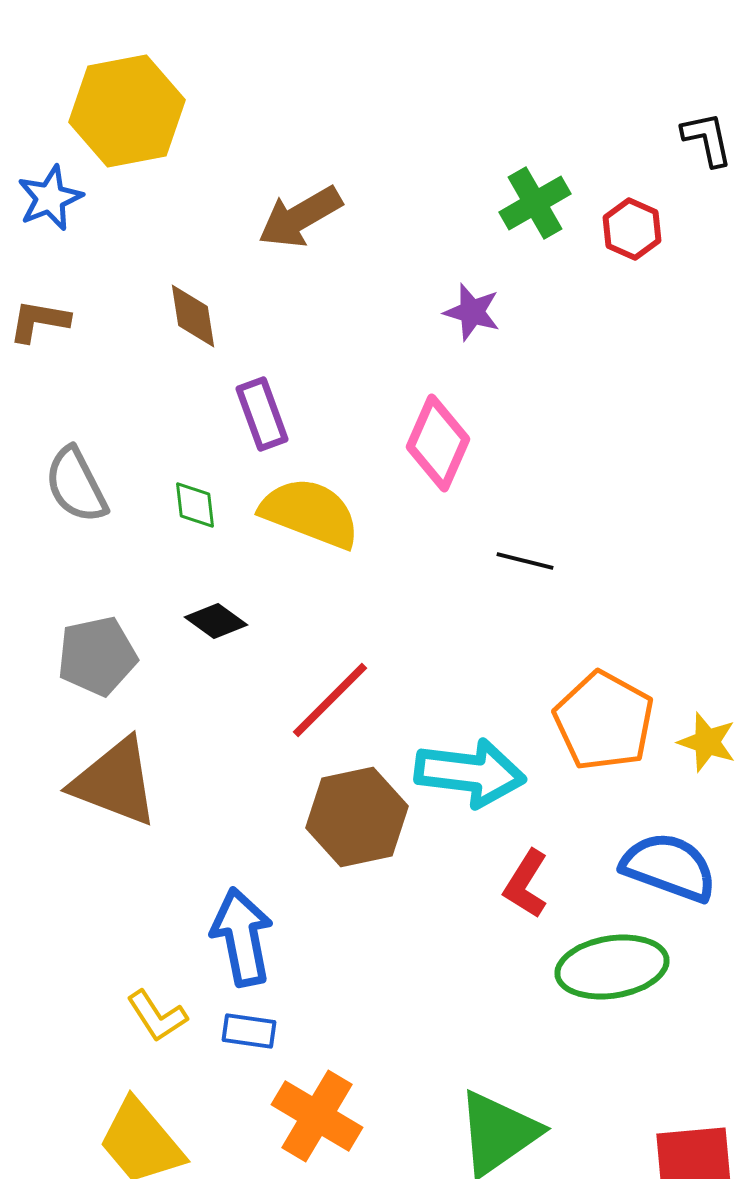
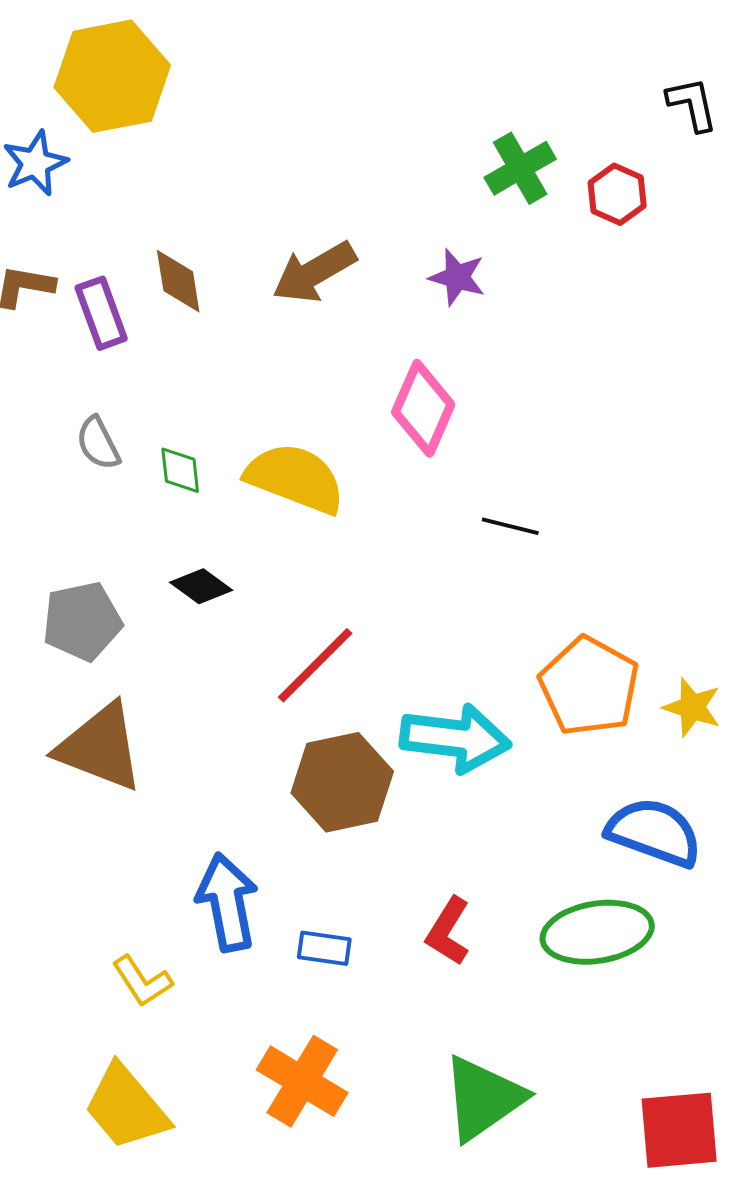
brown arrow: (300, 217) -> (314, 272), moved
purple rectangle: (262, 414) -> (101, 313), moved
gray semicircle: (76, 485) -> (98, 443), moved, size x0.7
red L-shape: (526, 884) -> (448, 931), moved
blue rectangle: (249, 1031) -> (324, 948), moved

